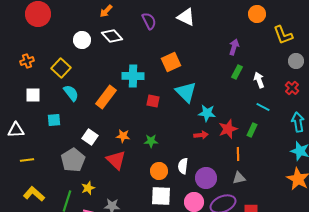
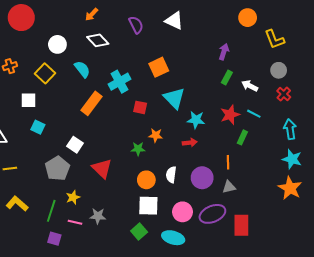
white circle: (82, 40) -> (57, 44), moved
gray circle: (296, 61) -> (279, 70), moved
cyan cross: (133, 76) -> (119, 82), turned -30
white arrow: (259, 80) -> (250, 86), turned -42
cyan semicircle: (71, 93) -> (82, 69), moved
white square: (33, 95) -> (29, 100), moved
cyan square: (54, 120) -> (38, 127), turned 32
red star: (228, 129) -> (230, 115), moved
orange star: (123, 136) -> (156, 135), moved
purple circle: (206, 178) -> (202, 178), moved

